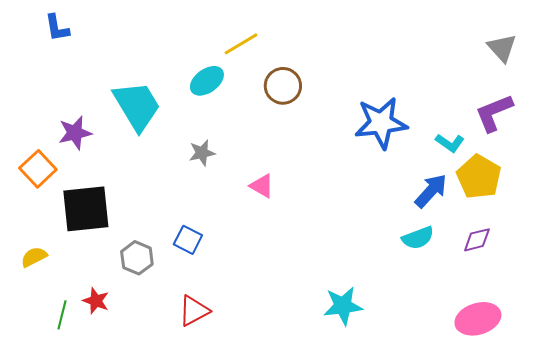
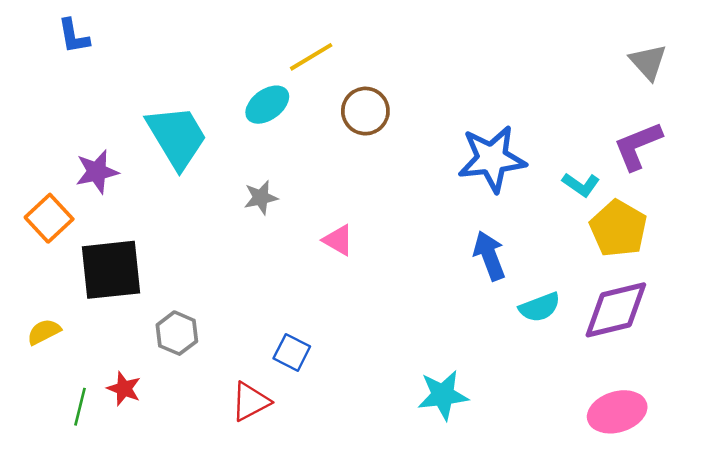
blue arrow: (431, 191) -> (489, 256), moved, turned -63
blue square: (188, 240) -> (292, 352), moved
purple diamond: (477, 240) -> (616, 310), size x1.8

